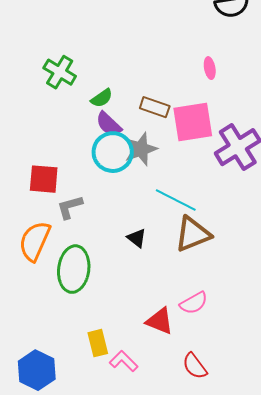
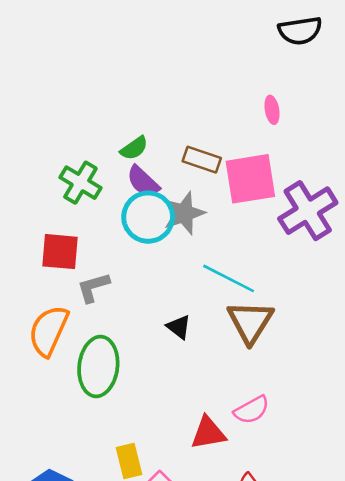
green cross: (60, 72) -> (80, 183), moved
brown triangle: (193, 234) -> (250, 322), turned -36
red triangle: (160, 321) -> (208, 433), turned -32

